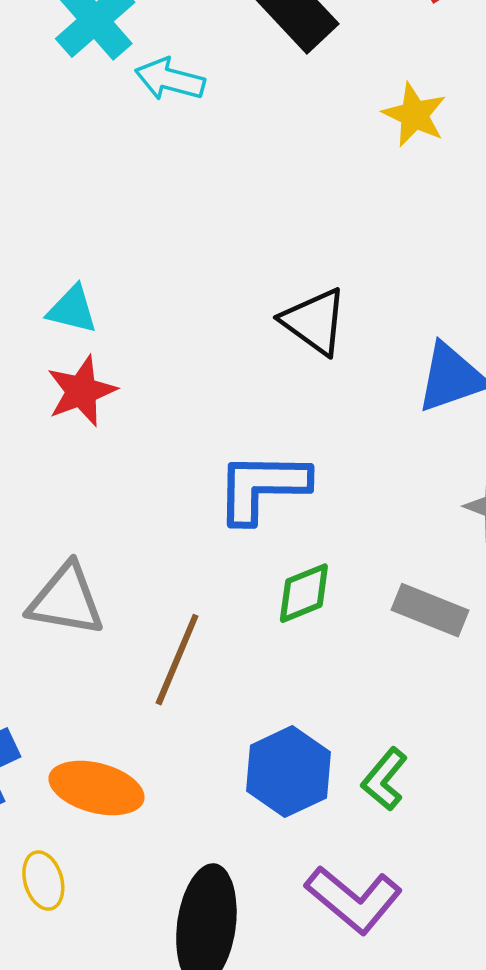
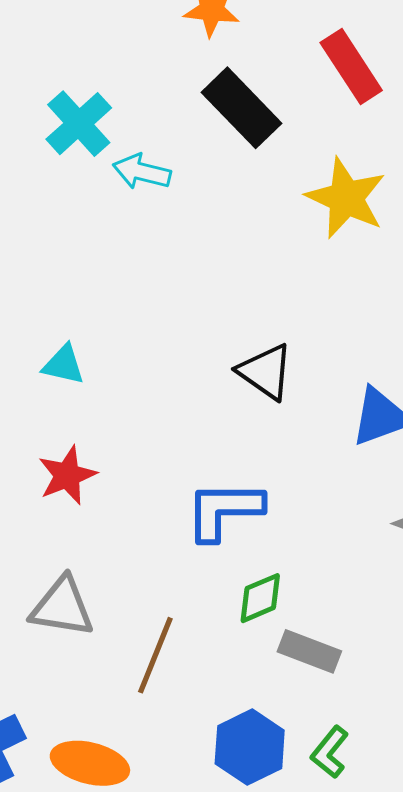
yellow star: (414, 115) -> (346, 198), size x1.5
red star: (81, 391) -> (67, 475), moved
gray rectangle: (430, 610) -> (309, 651), moved

